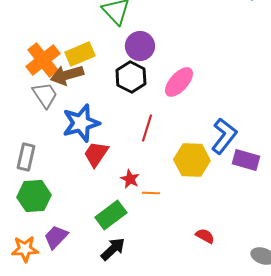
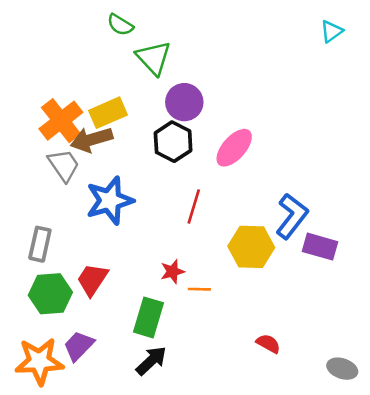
red trapezoid: (96, 154) -> (92, 280), moved
red star: (130, 179) -> (172, 271), turned 30
green rectangle: (111, 215) -> (149, 317), turned -36
orange star: (25, 249) -> (39, 361), size x1.4

